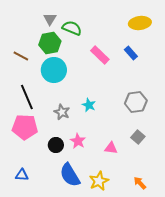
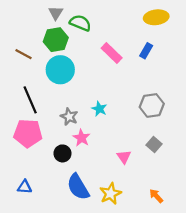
blue rectangle: (131, 53) -> (146, 51), turned 72
pink star: (78, 141) -> (81, 138), moved
pink triangle: (111, 148) -> (124, 157), turned 48

